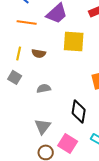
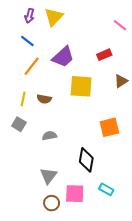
orange line: (27, 22) -> (32, 66), turned -60
pink square: (68, 143) -> (75, 194), turned -30

